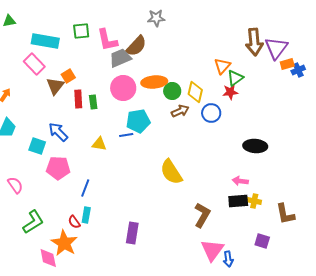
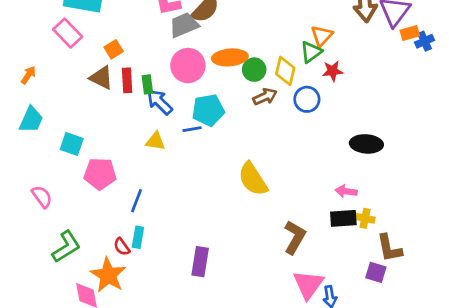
green triangle: (235, 78) -> (311, 52), moved
brown triangle: (55, 86) -> (101, 78), moved, turned -42
blue arrow: (58, 132) -> (160, 102), moved
brown L-shape: (285, 214) -> (389, 248), moved

